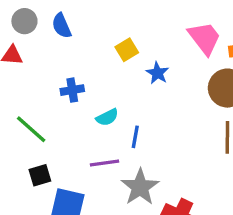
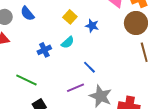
cyan semicircle: (107, 117) -> (68, 42), moved
blue line: (135, 137) -> (89, 67), turned -40

